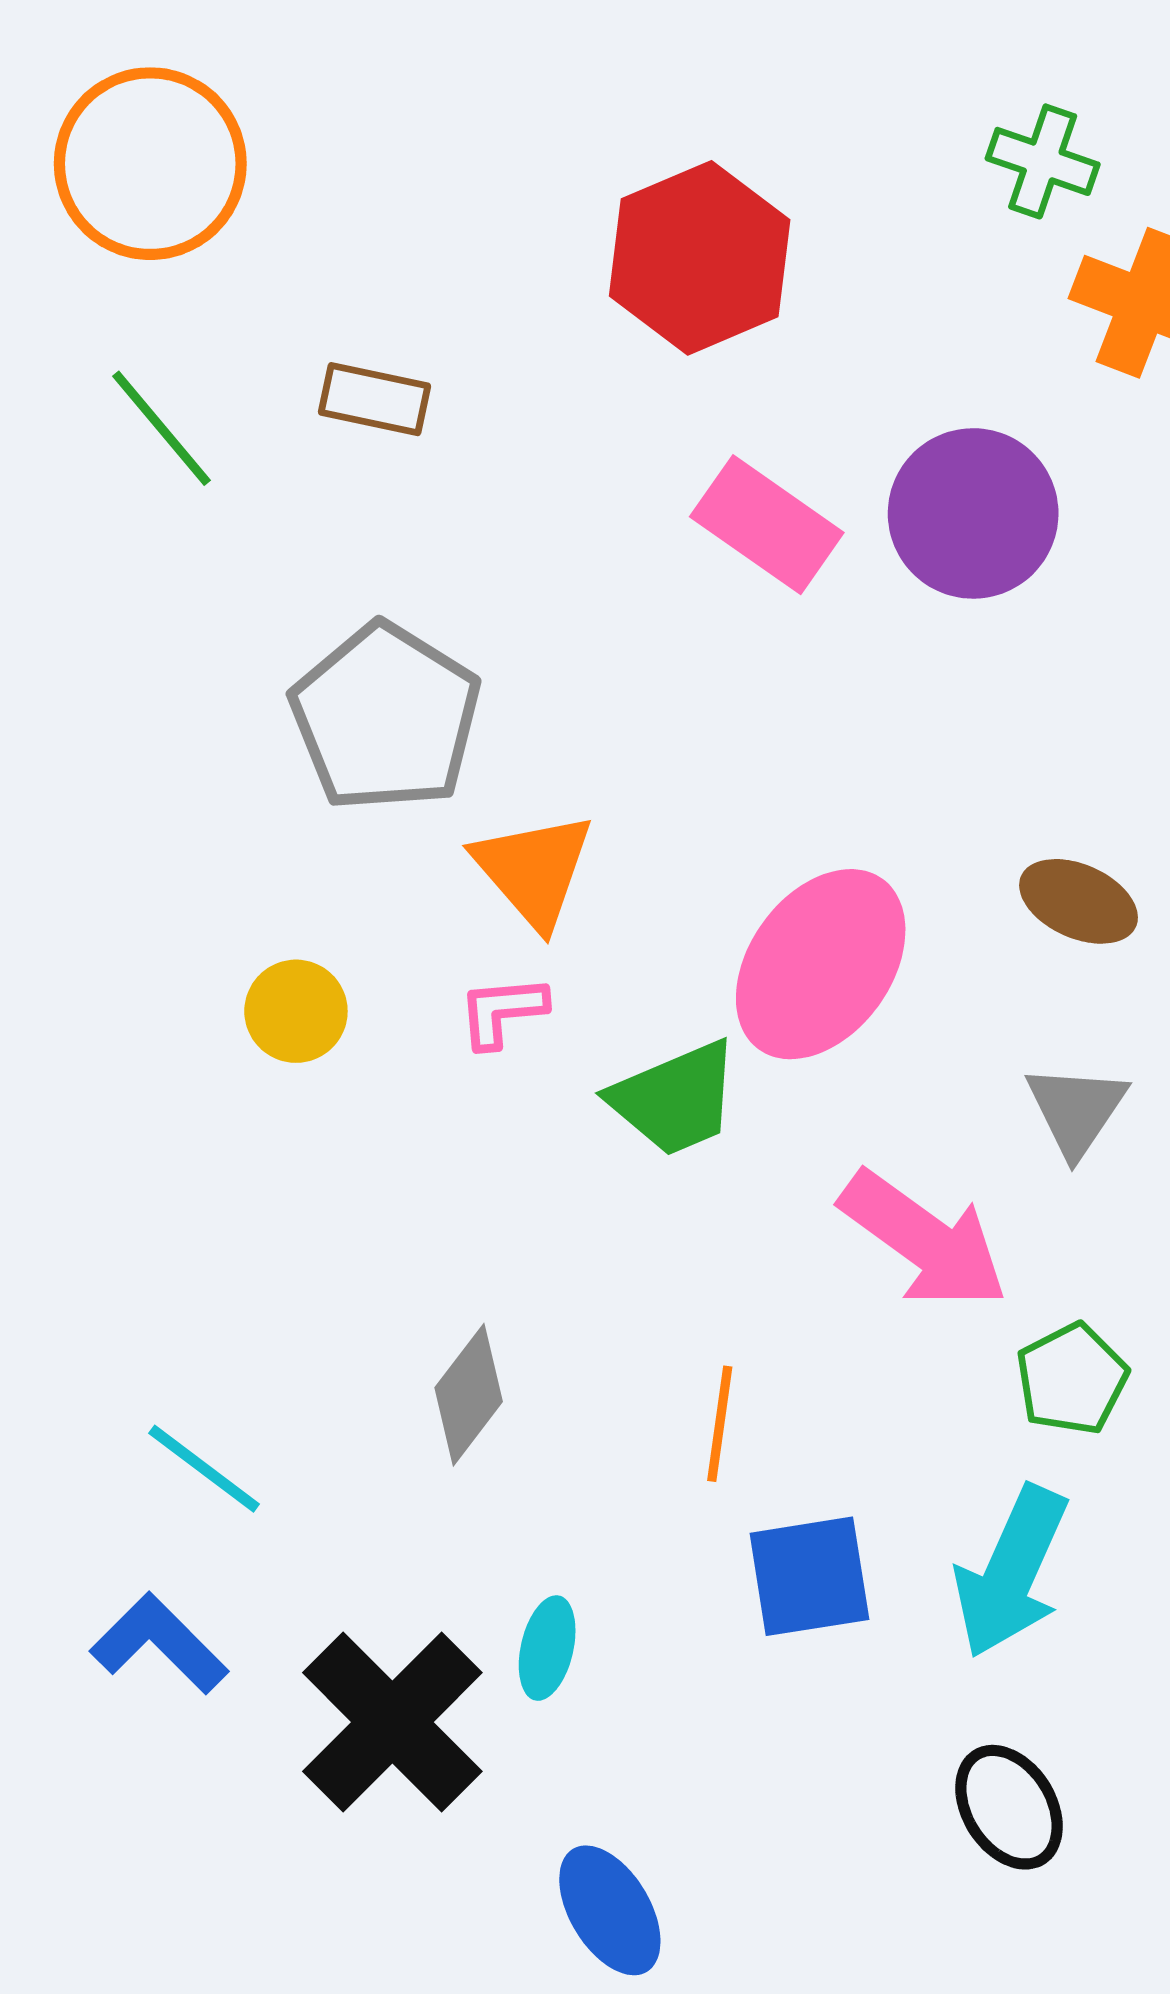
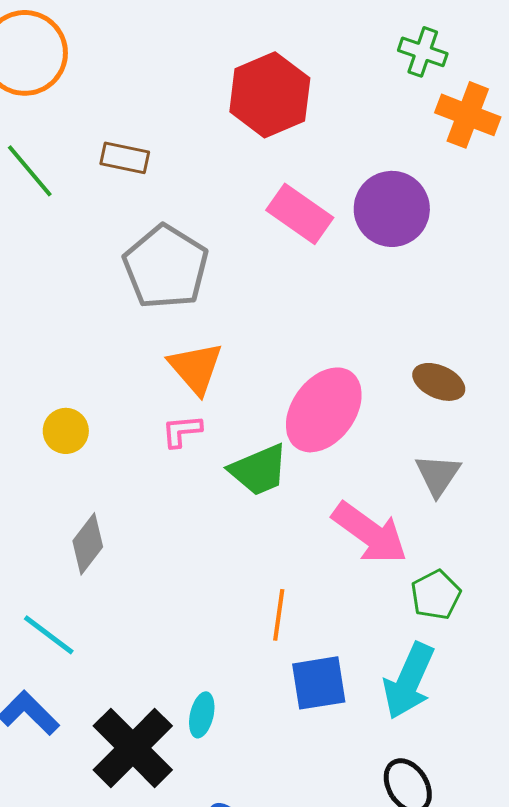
gray pentagon: (386, 718) -> (166, 267), moved
yellow circle: (296, 1011) -> (66, 431), moved
gray diamond: (469, 1395) -> (88, 544), moved

